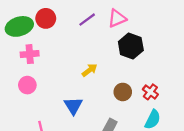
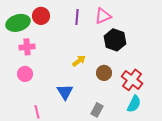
purple line: (87, 20) -> (77, 17), turned -49
brown circle: (123, 92) -> (104, 73), moved
red cross: (150, 92) -> (132, 80), size x1.5

